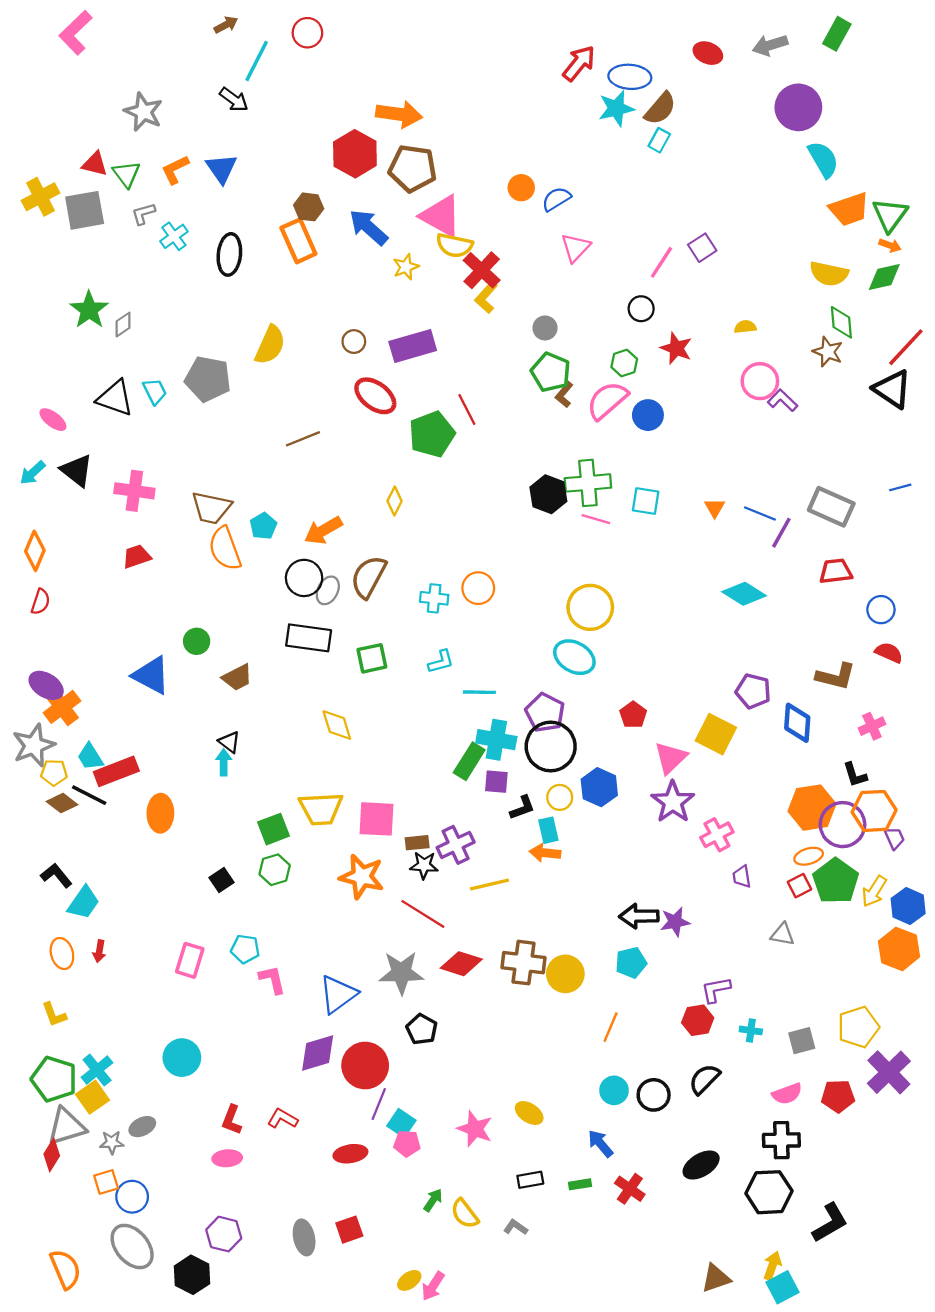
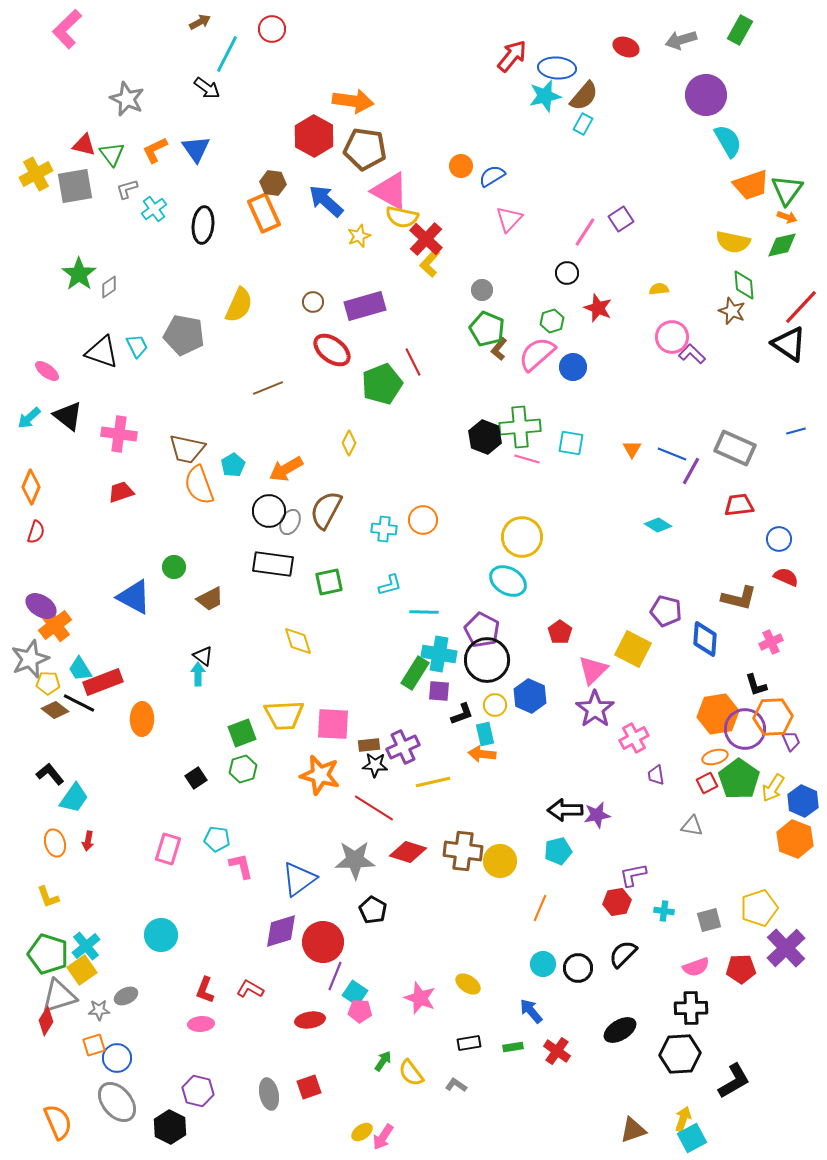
cyan diamond: (744, 594) -> (658, 525), size x0.7

